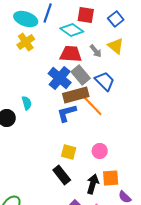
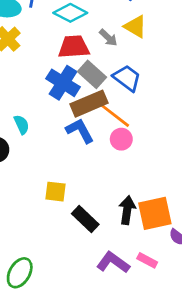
blue L-shape: (67, 113) -> (80, 131), turned 85
pink circle: (100, 151) -> (121, 139), moved
yellow square: (69, 152) -> (56, 192), moved
orange square: (111, 178) -> (155, 213), size x1.4
black arrow: (93, 184) -> (127, 210), moved

